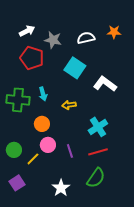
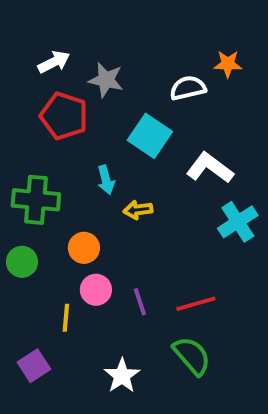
white semicircle: (86, 38) -> (188, 88), moved
cyan arrow: (43, 94) -> (106, 180), moved
cyan cross: (98, 127) -> (238, 222), moved
green circle: (14, 150) -> (22, 262), moved
yellow line: (33, 159) -> (66, 318), turned -40
green semicircle: (96, 178) -> (192, 356), turned -75

